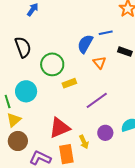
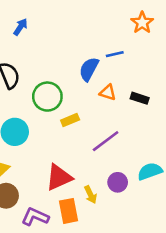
black rectangle: (125, 52) -> (140, 98), moved
orange triangle: (99, 62) -> (108, 92), turned -32

